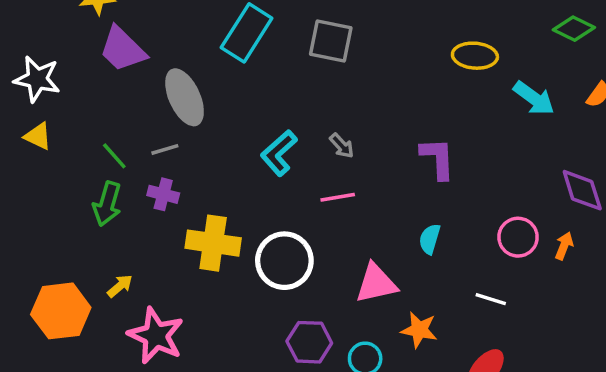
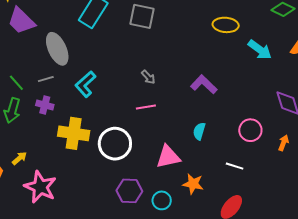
cyan L-shape: (279, 153) -> (86, 84), moved
purple L-shape: (438, 158) -> (204, 84), turned -44
orange arrow: (564, 246) -> (284, 143), moved

